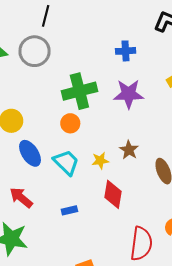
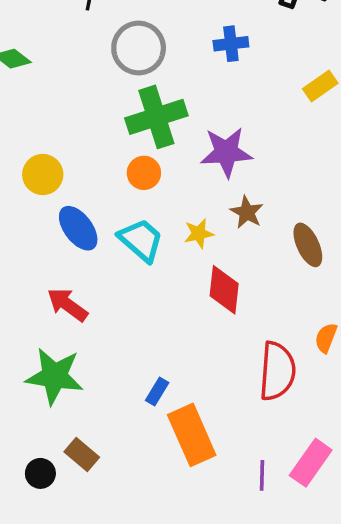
gray circle: (35, 51) -> (139, 48), moved
purple star: (129, 94) -> (226, 152), moved
blue rectangle: (69, 210) -> (157, 391), moved, turned -42

